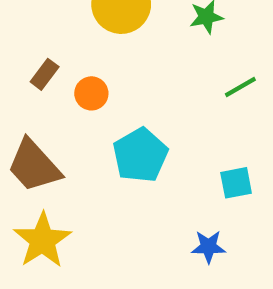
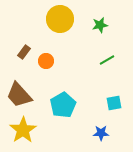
green line: (240, 87) -> (107, 60), moved
cyan pentagon: (140, 155) -> (63, 105), moved

